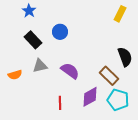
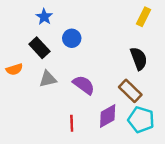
blue star: (29, 11) -> (44, 17), moved
black semicircle: (125, 57) -> (139, 59), moved
orange semicircle: (15, 75) -> (14, 69), moved

